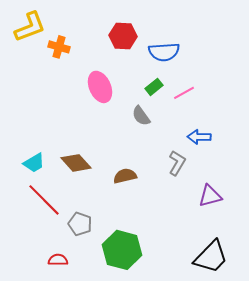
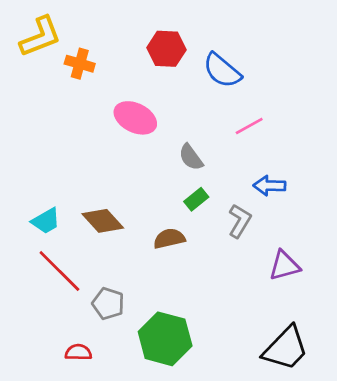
blue semicircle: (164, 52) -> (222, 70), turned 44
pink ellipse: (100, 87) -> (135, 118), turned -40
green rectangle: (154, 87) -> (196, 199), moved

